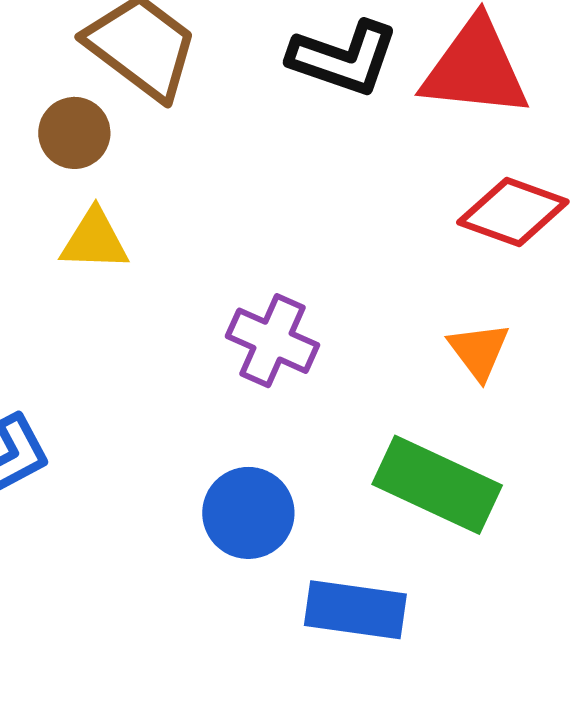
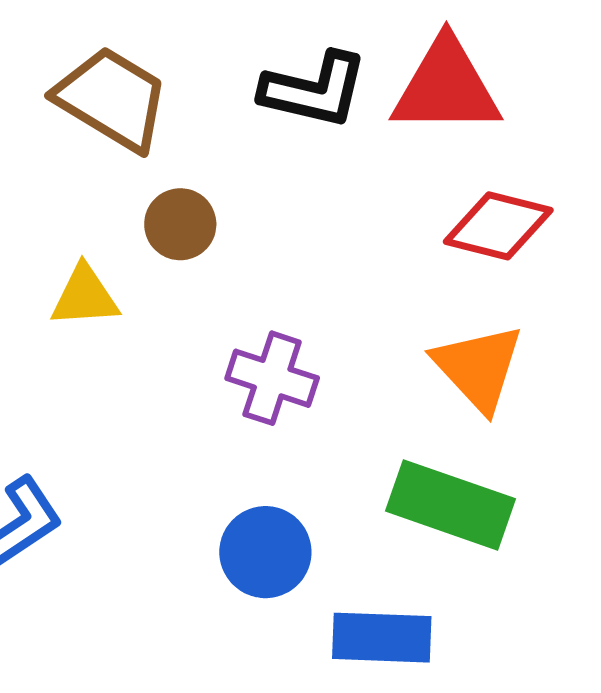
brown circle: (74, 133) -> (180, 224), moved
orange triangle: (479, 351) -> (478, 368), size x1.5

